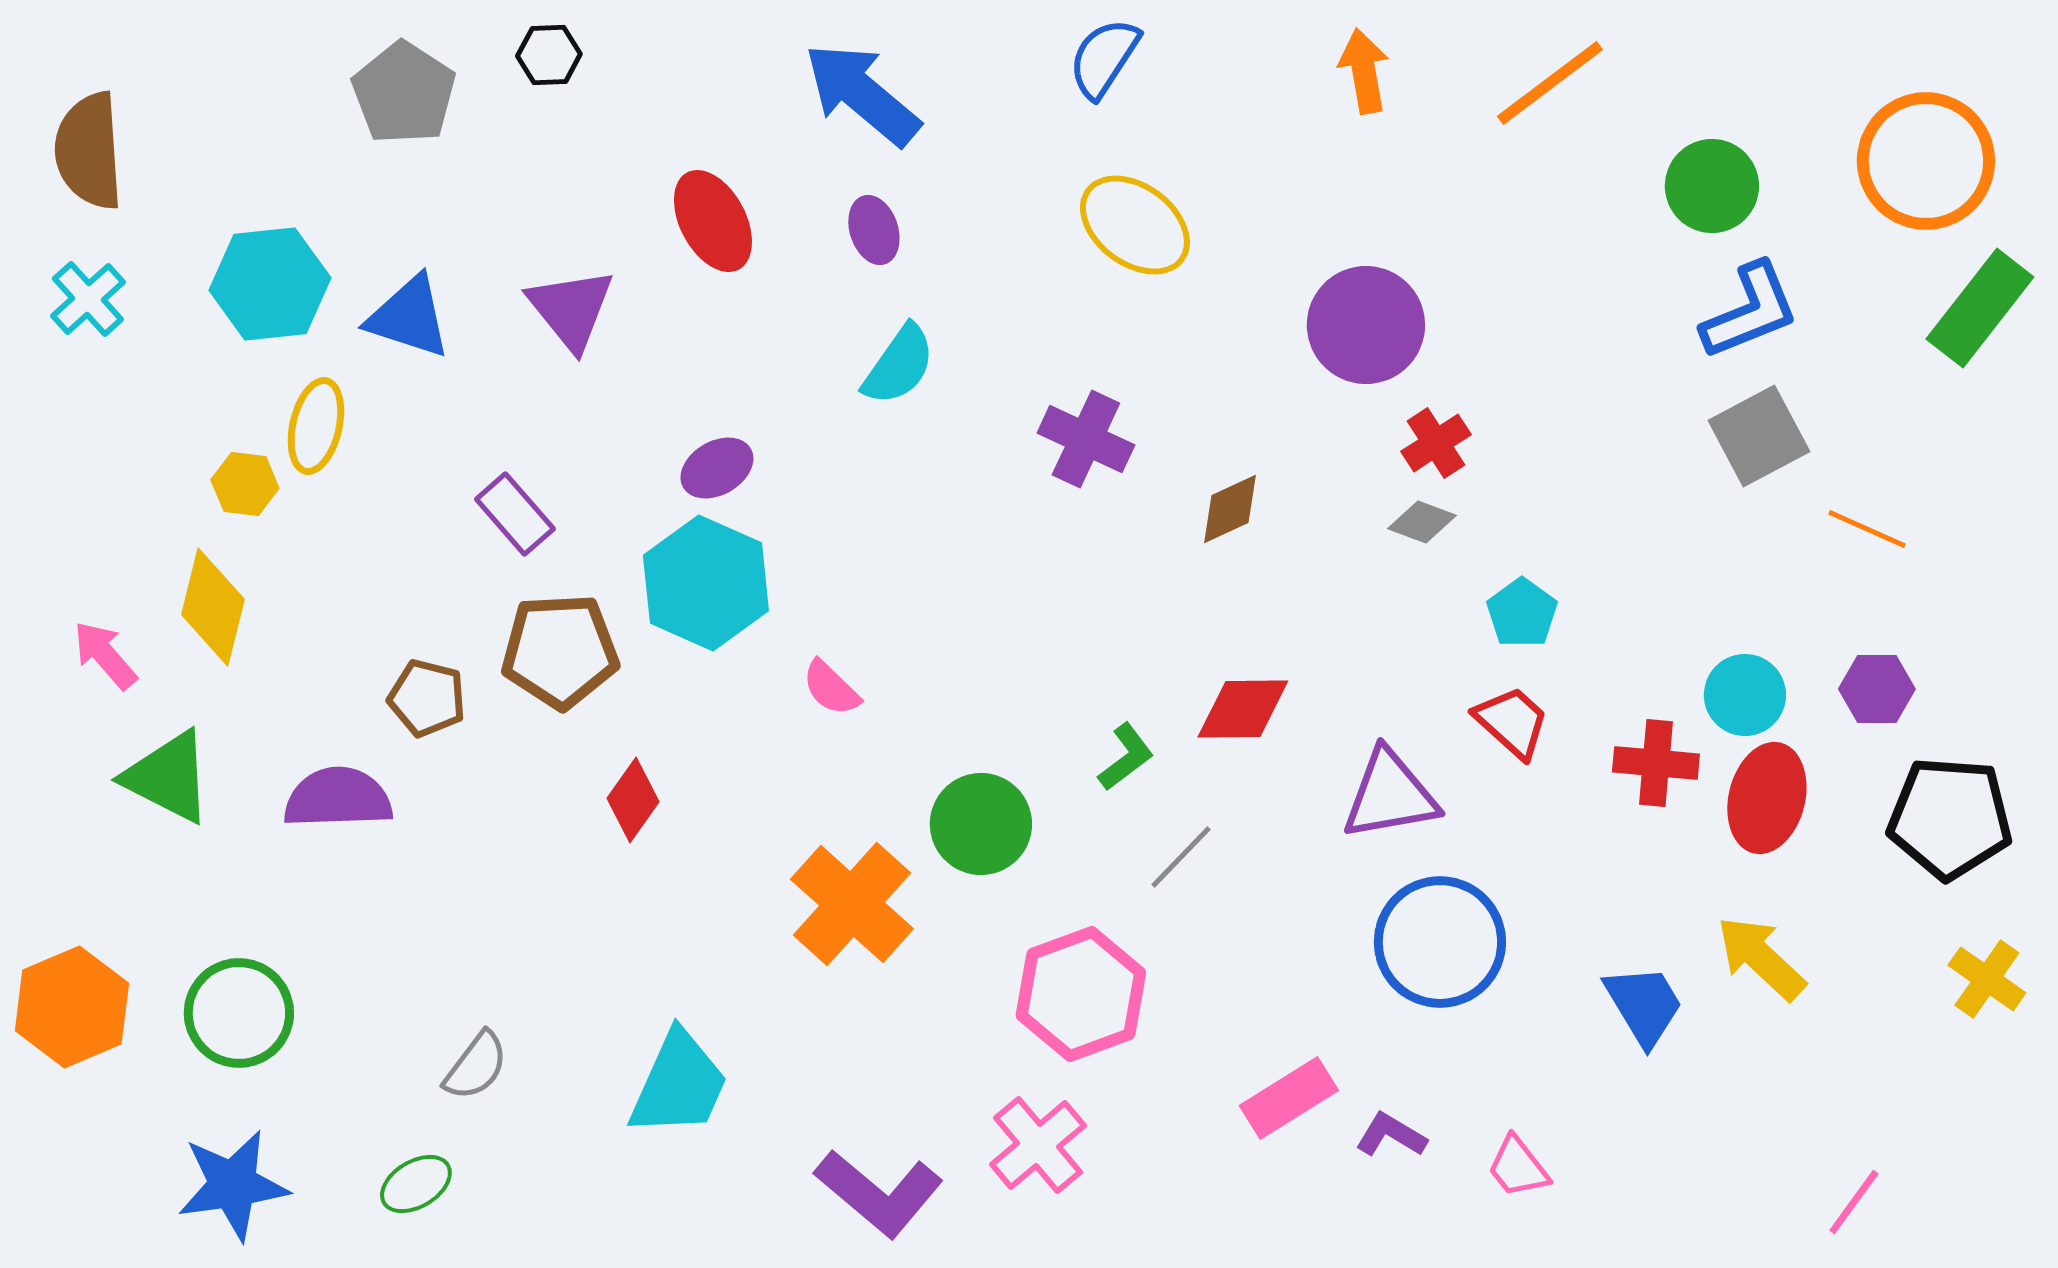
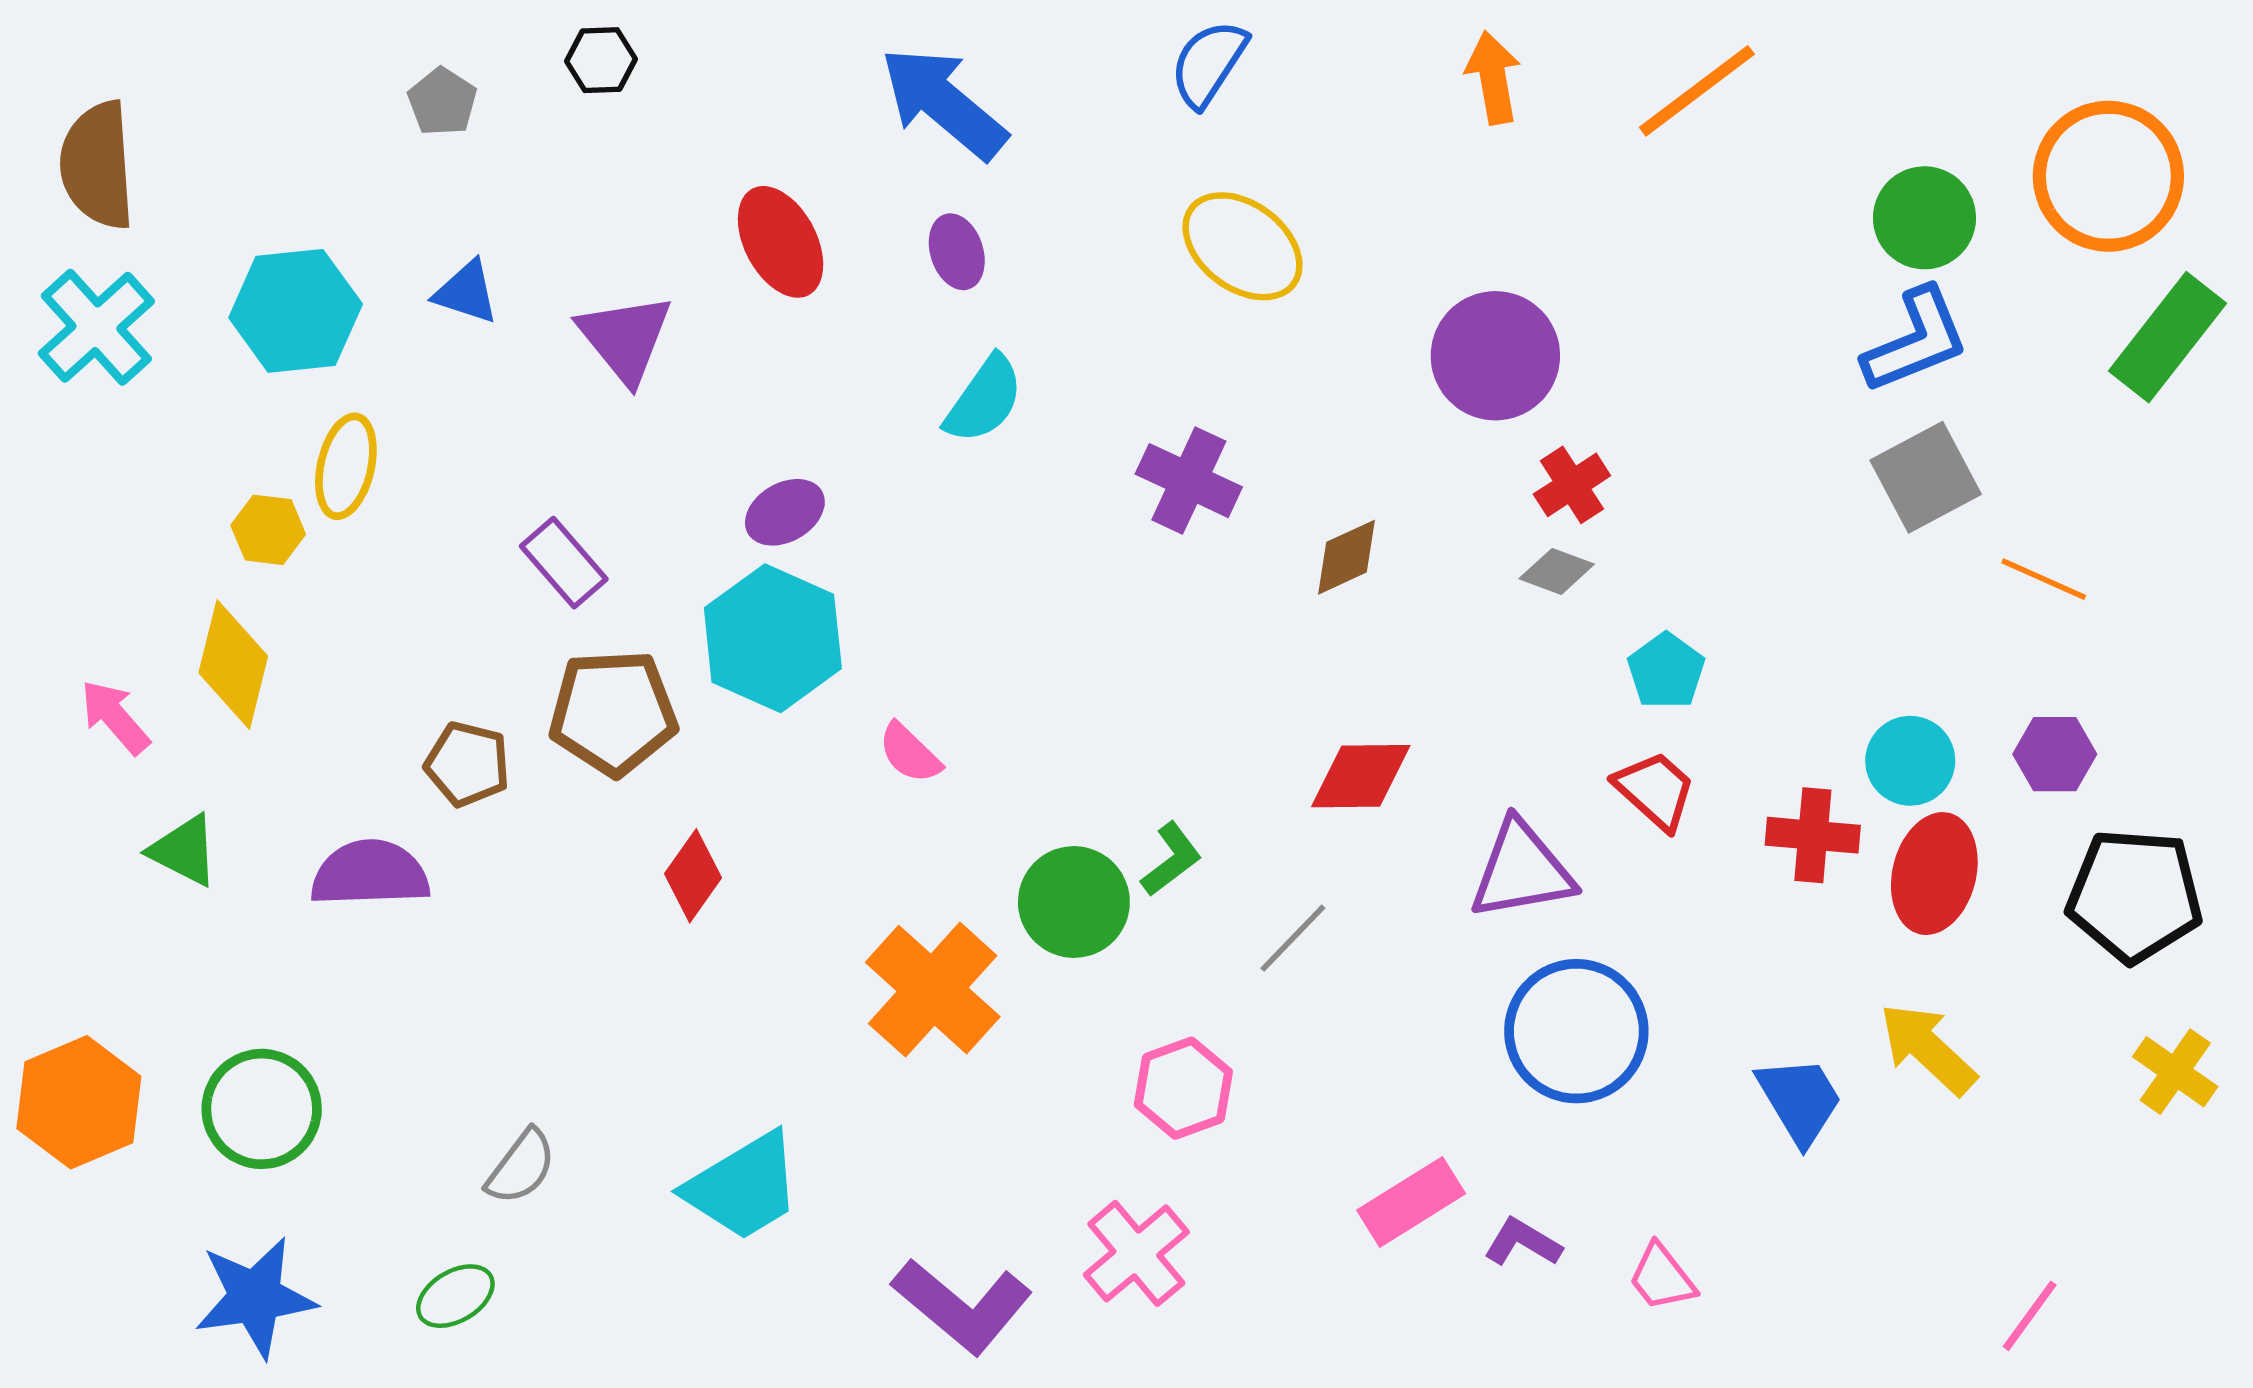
gray pentagon: (404, 93) -> (442, 102), size x0.6
green circle: (1712, 186) -> (1924, 218), moved
cyan cross: (88, 299) -> (96, 327), size x1.4
blue triangle: (409, 317) -> (466, 292), moved, size x0.7
green L-shape: (1126, 757) -> (1171, 859), moved
green triangle: (168, 777) -> (184, 851), size x0.7
pink hexagon: (1081, 994) -> (1183, 1088), size x0.7
cyan trapezoid: (679, 1084) -> (743, 1187), turned 35

